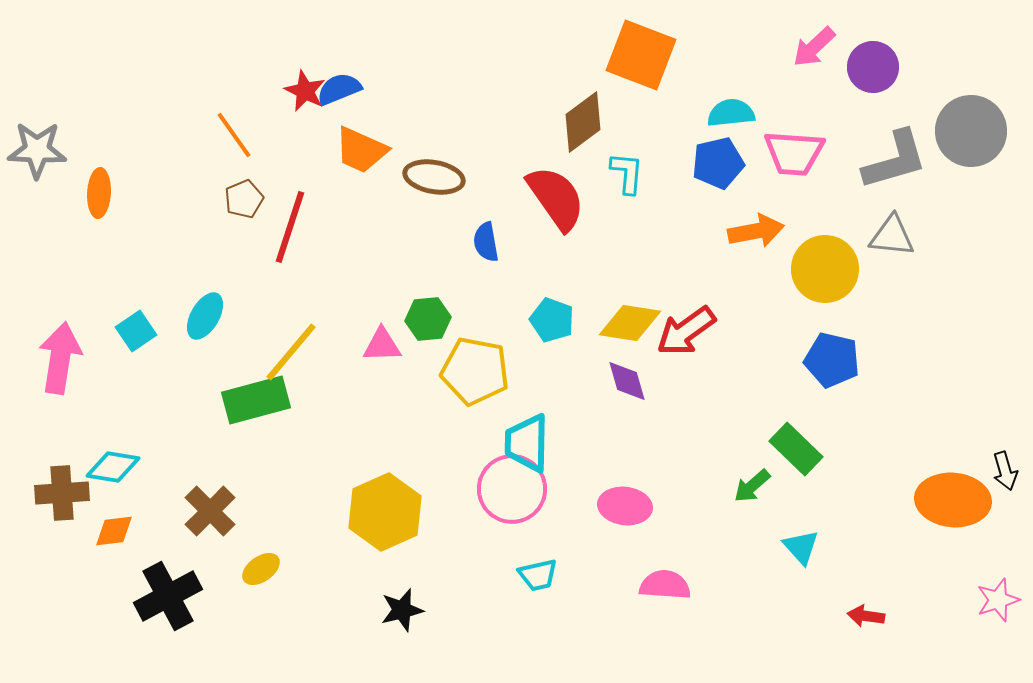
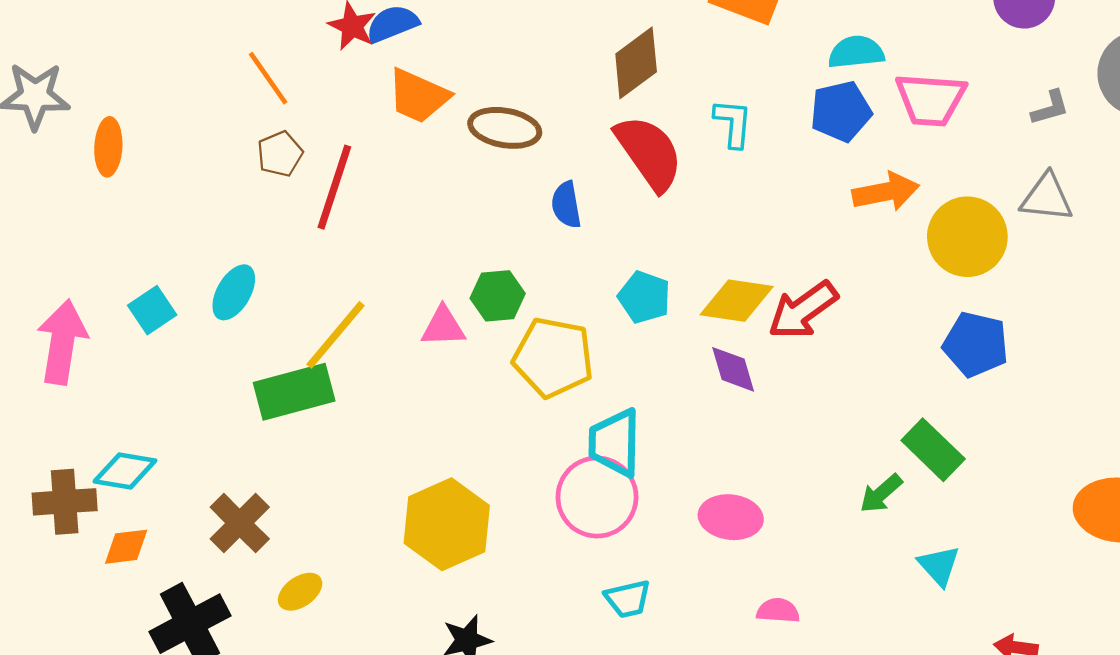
brown diamond: (583, 122) -> (636, 63), moved
gray L-shape: (895, 160) -> (1050, 108), size x0.5
pink semicircle: (665, 585) -> (778, 611), size x0.7

